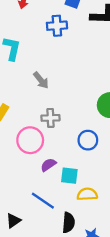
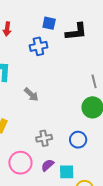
gray cross: (51, 118) -> (44, 138), moved
pink circle: (30, 140) -> (20, 163), moved

